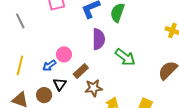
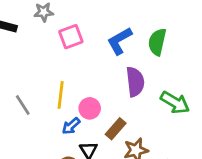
gray line: (20, 21) -> (23, 105), moved
yellow line: (20, 65) -> (61, 95), moved

